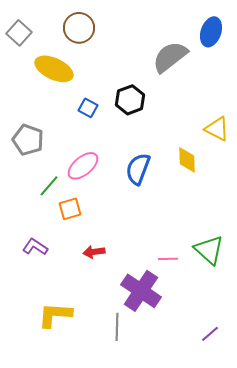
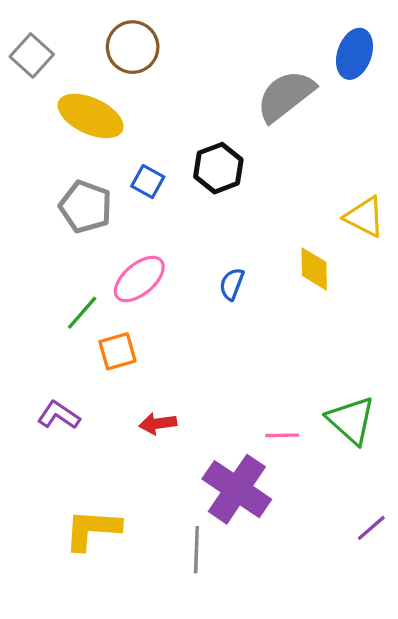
gray pentagon: (28, 140) -> (86, 207), moved
blue semicircle: (138, 169) -> (232, 284), size x0.6
purple line: (210, 334) -> (371, 528), moved

